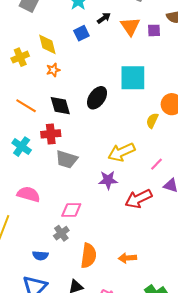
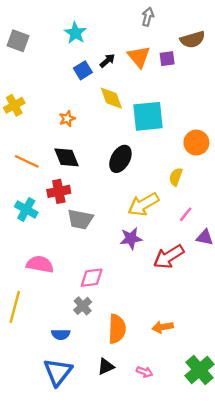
black arrow: (104, 18) -> (107, 61), moved
yellow diamond: (47, 44) -> (111, 98), moved
orange star: (53, 70) -> (67, 119), moved
black ellipse: (97, 98) -> (120, 159), moved
yellow semicircle: (152, 121) -> (176, 177), moved

